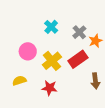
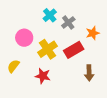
gray cross: (79, 32) -> (68, 22), moved
yellow semicircle: (19, 81) -> (13, 66), turned -40

